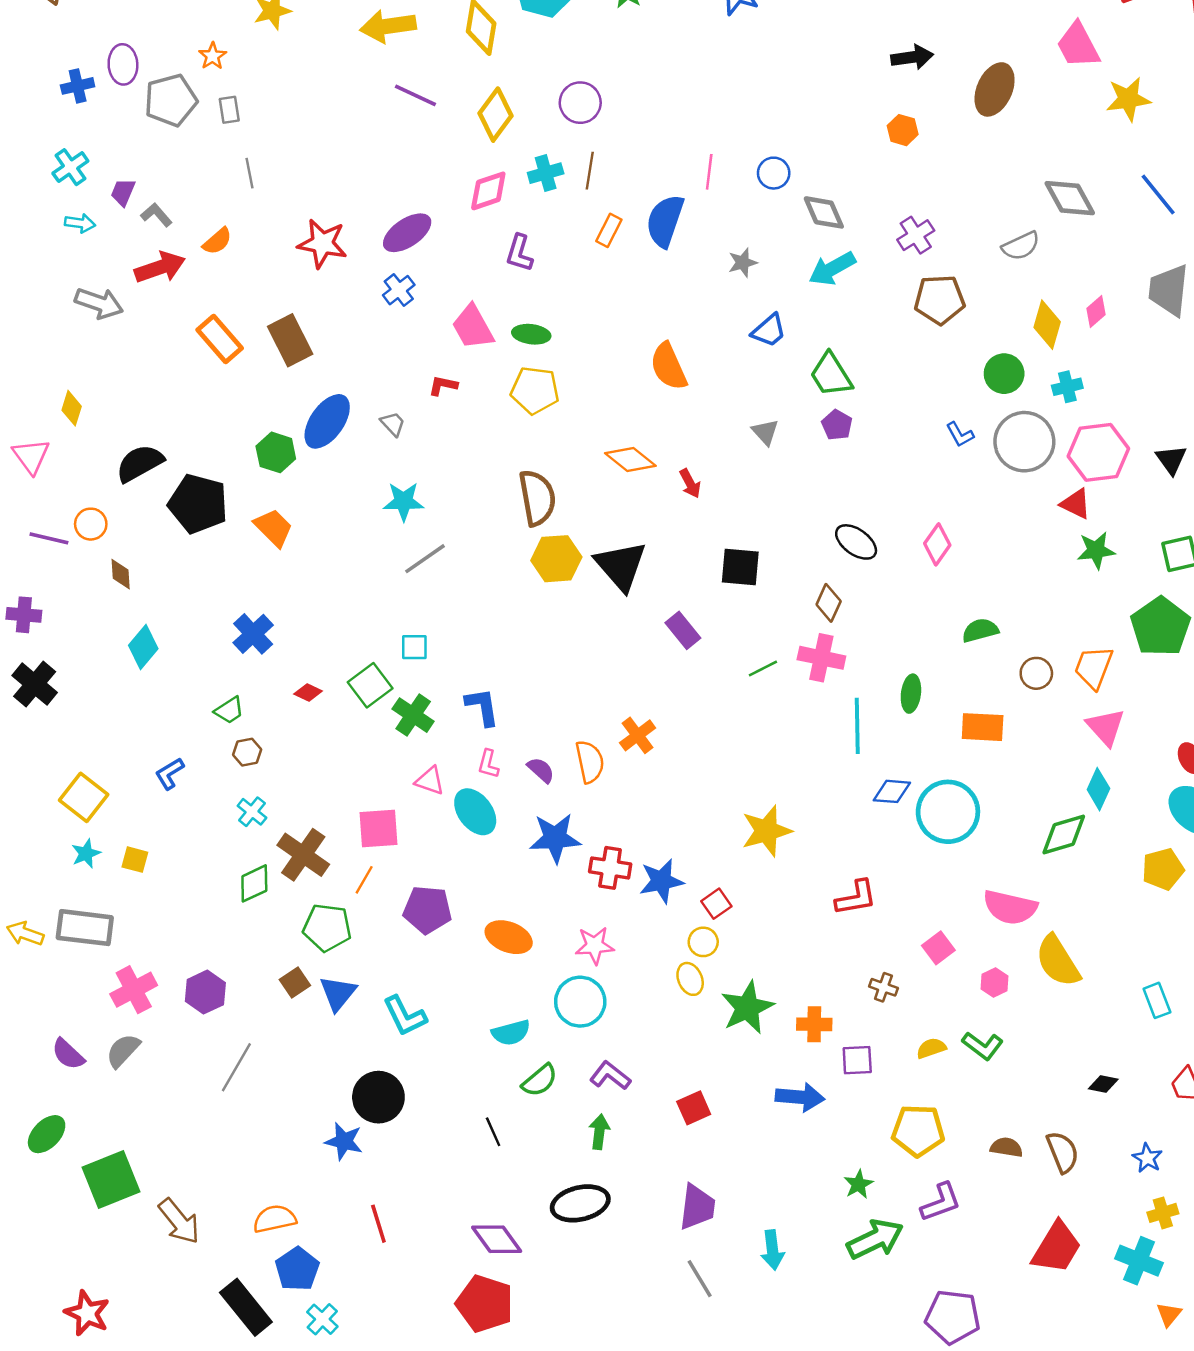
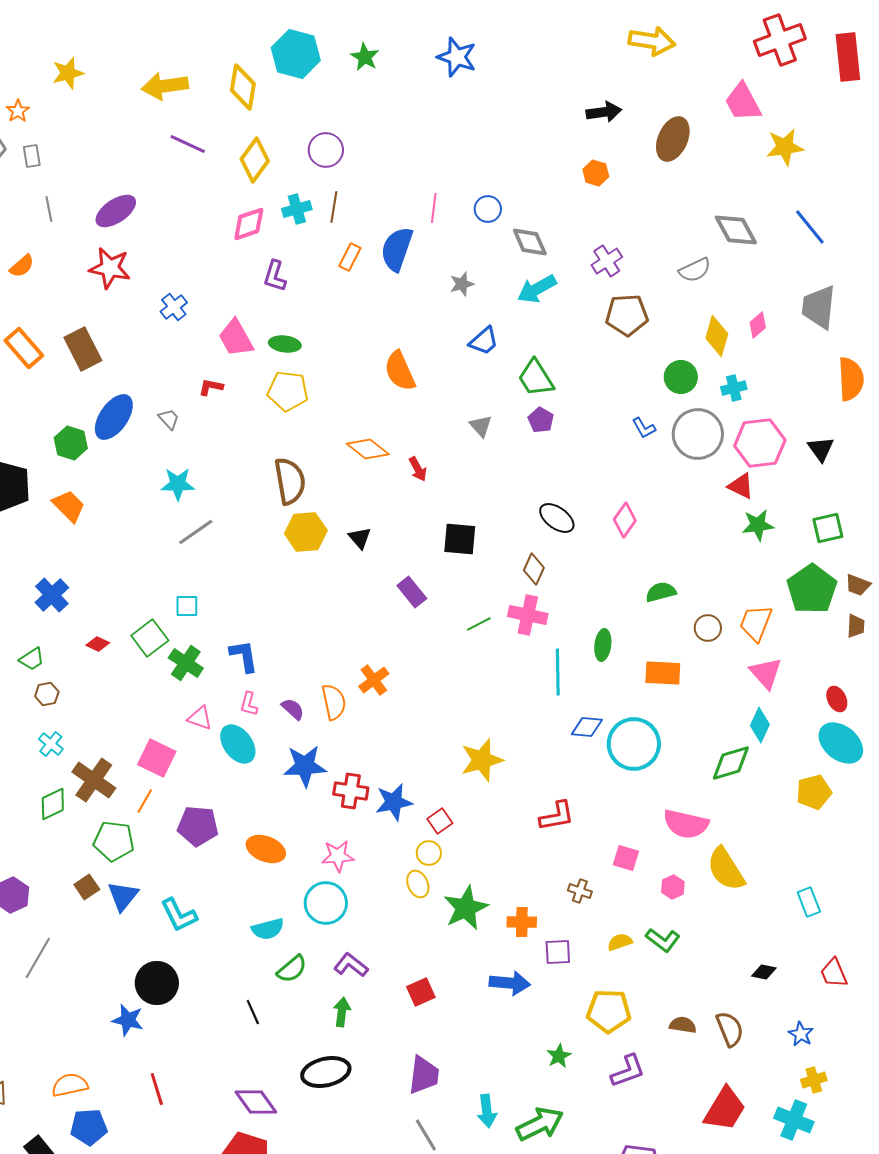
purple ellipse: (407, 233) -> (116, 211), moved
black triangle: (621, 566) -> (360, 538), size x0.5
pink square: (378, 828) -> (157, 758), turned 30
pink square: (938, 948) -> (626, 858), turned -36
green arrow: (875, 1239) -> (540, 1124), moved
blue pentagon: (297, 1269) -> (89, 1127), turned 30

